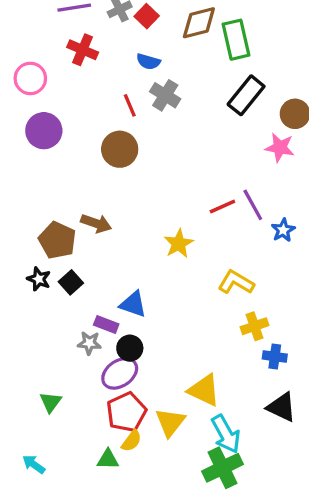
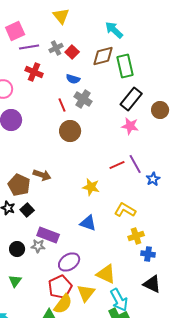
pink star: (280, 148) -> (130, 126), moved
brown circle: (120, 149) -> (70, 131), moved
yellow star: (179, 244) -> (91, 187), turned -30
blue triangle: (133, 304) -> (88, 223), moved
purple rectangle: (106, 324) -> (48, 235), size x1.5
black circle: (130, 348) -> (17, 249), moved
purple ellipse: (120, 373) -> (69, 262), moved
yellow semicircle: (131, 441) -> (63, 304), size x1.5

